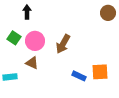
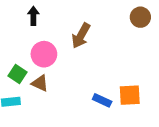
green square: (14, 38) -> (17, 74), moved
brown arrow: (63, 44) -> (81, 36), moved

